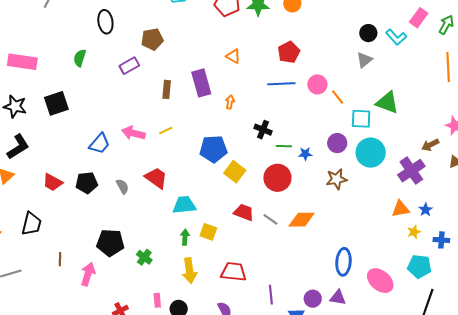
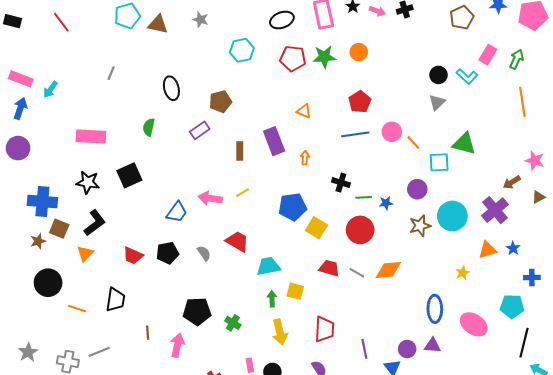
cyan circle: (371, 153) -> (452, 216), moved
yellow star: (414, 232) -> (463, 273), moved
red trapezoid: (233, 272) -> (324, 329), turned 92

